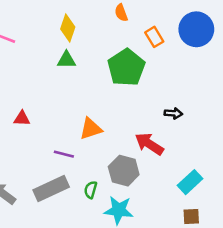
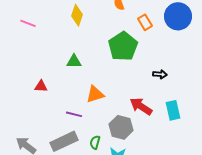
green triangle: (66, 60) -> (74, 61), moved
black arrow: (173, 113) -> (160, 74), moved
cyan rectangle: (190, 182) -> (173, 110), moved, turned -60

